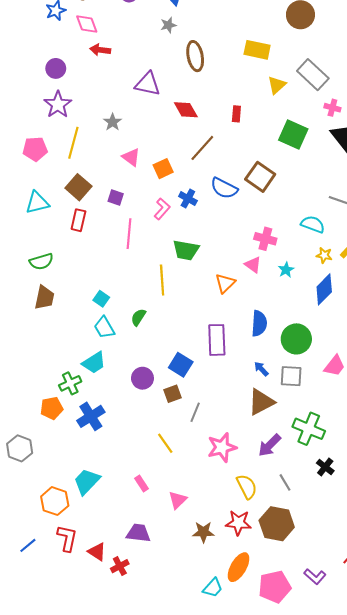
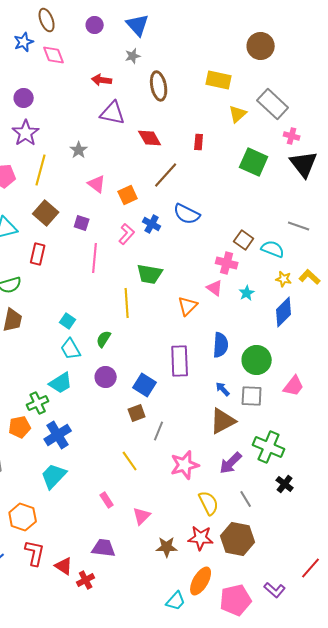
red arrow: (100, 50) -> (102, 80), moved
brown square: (260, 177) -> (244, 240), moved, size x0.7
red rectangle: (78, 220) -> (38, 254), moved
purple circle: (142, 378) -> (106, 377), moved
cyan trapezoid: (87, 481) -> (54, 476), moved

